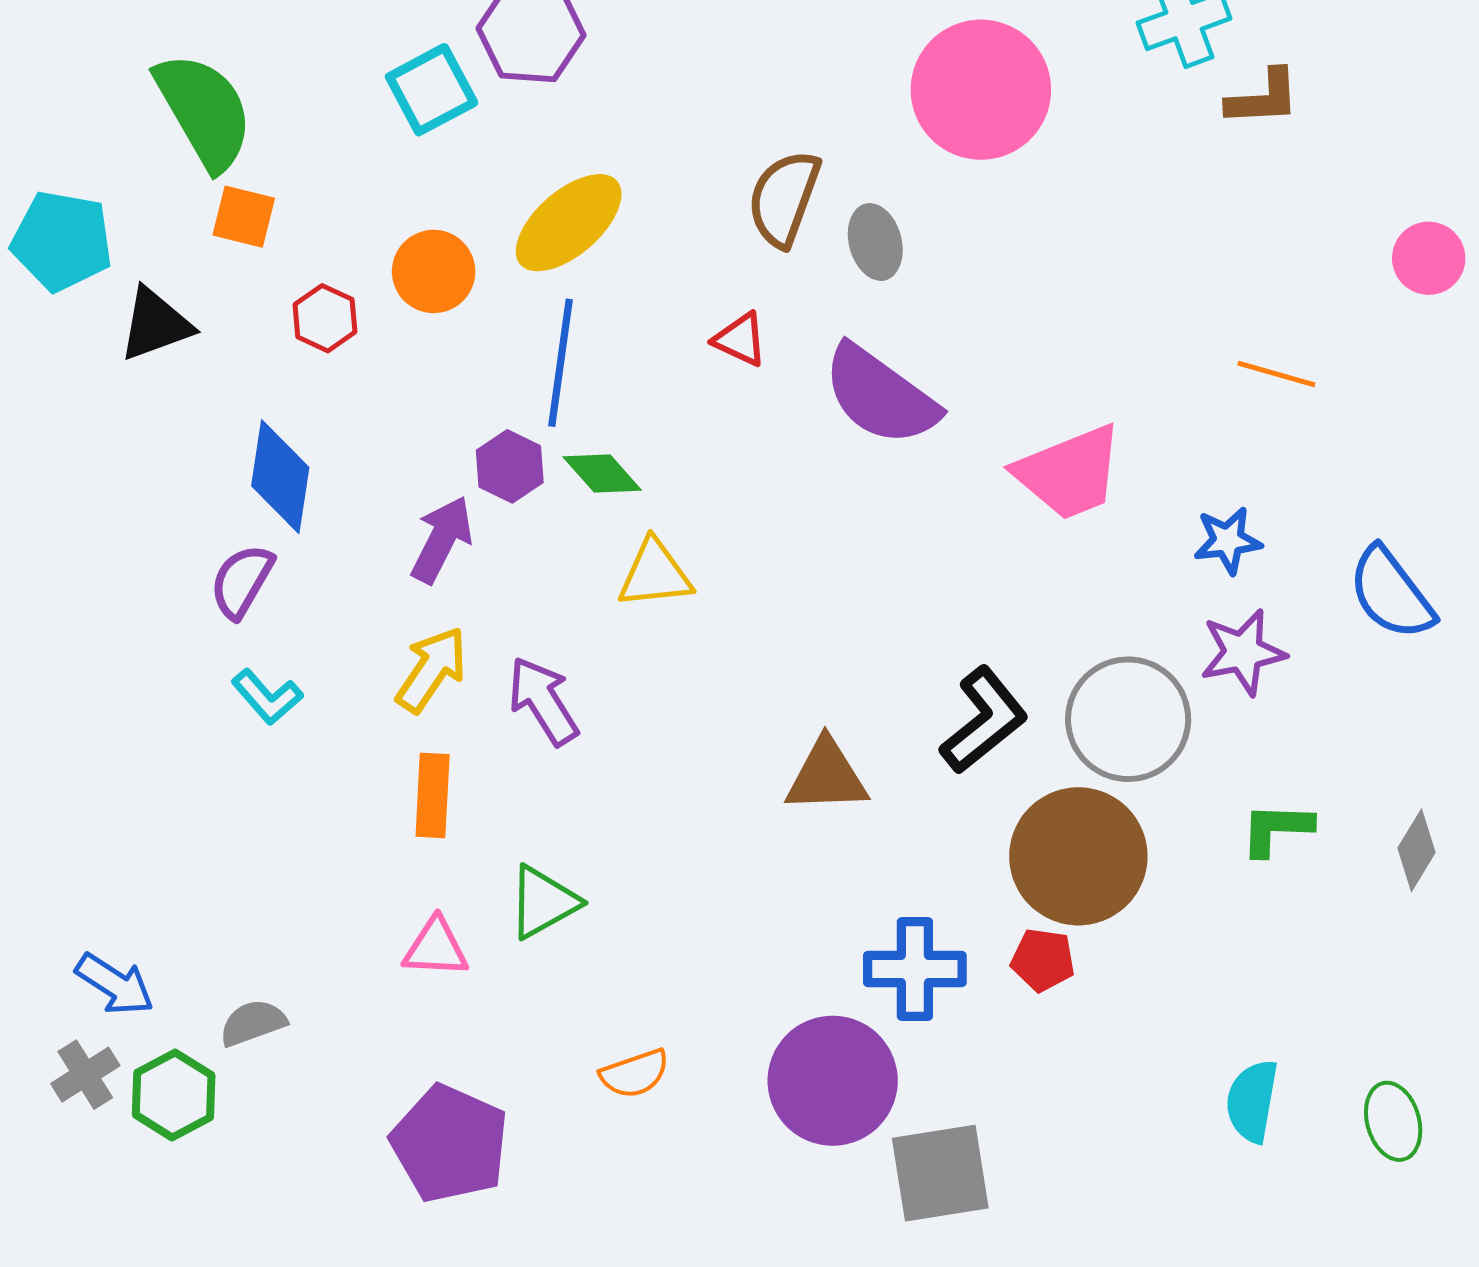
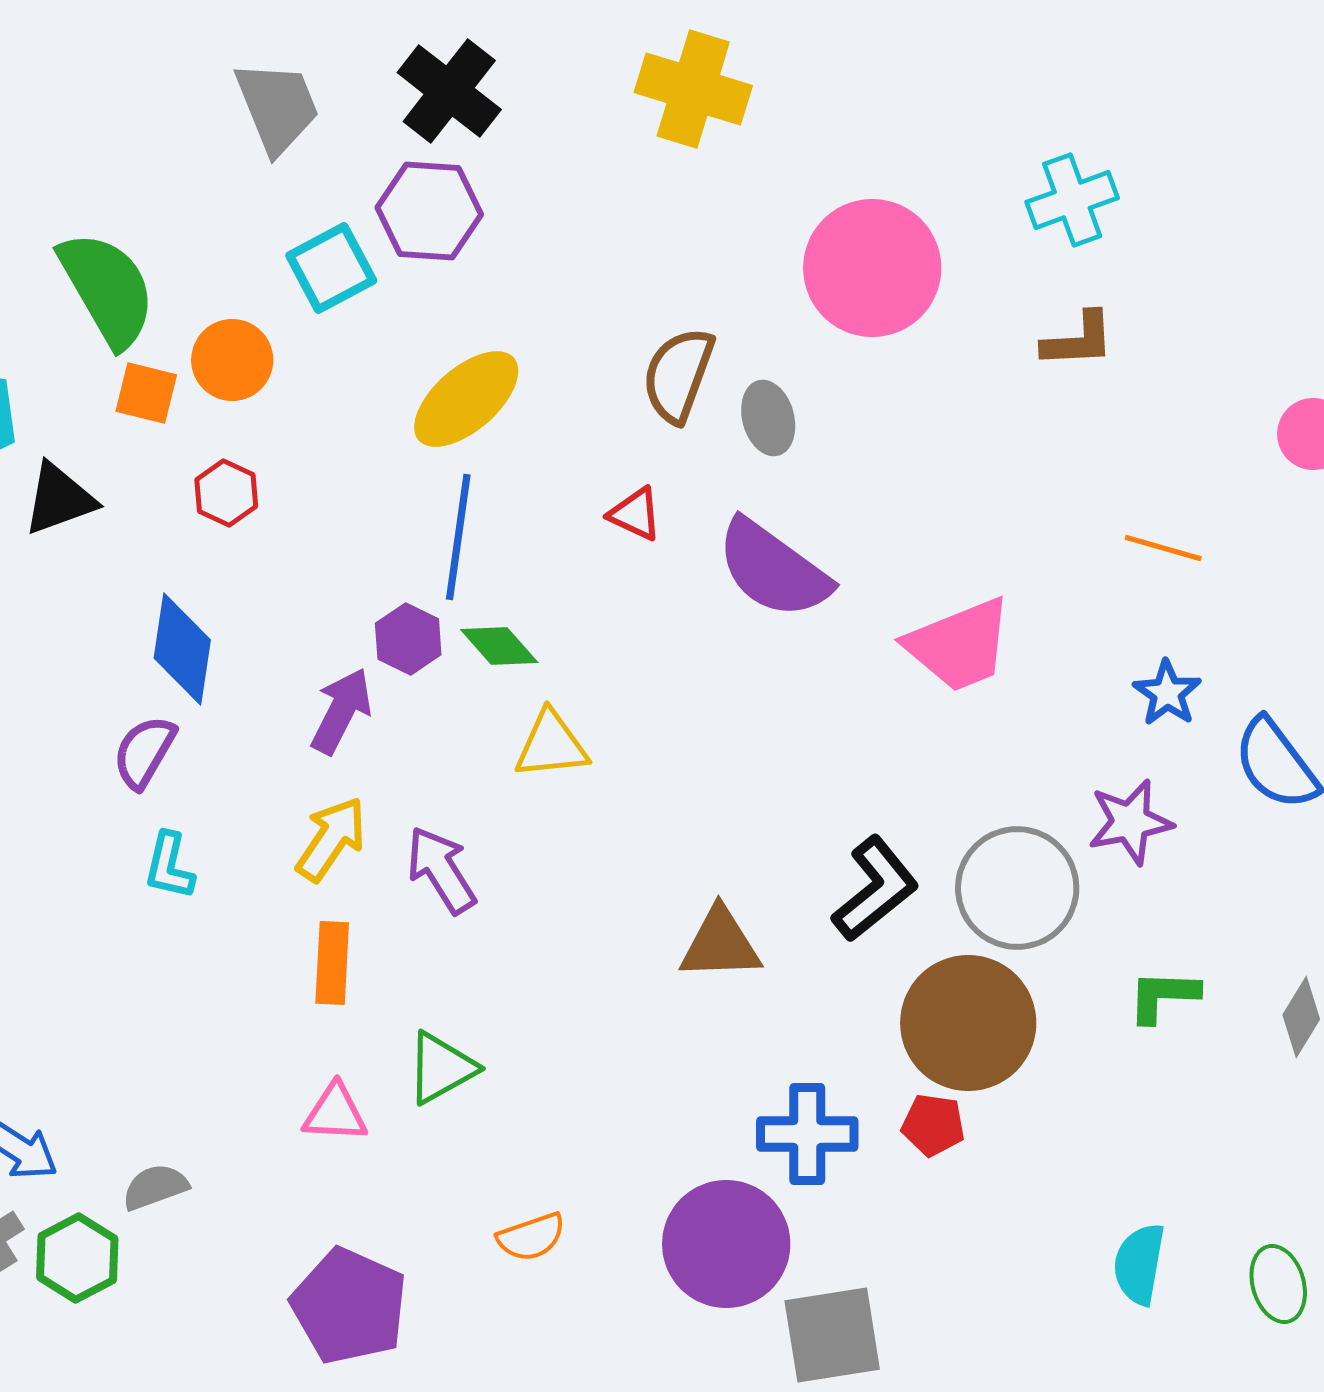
brown L-shape: (1263, 98) -> (1078, 340), moved
orange circle: (434, 271) -> (232, 360), moved
blue star: (1228, 541) -> (1167, 693), moved, turned -30
cyan L-shape: (267, 697) -> (169, 866), turned 54

